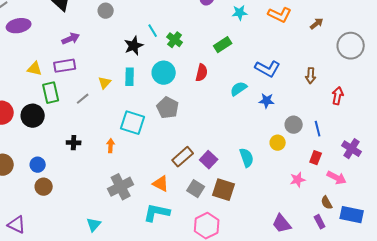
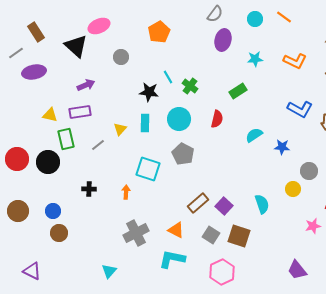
black star: (134, 46) -> (149, 92), turned 30
blue L-shape: (268, 69) -> (300, 109), moved

